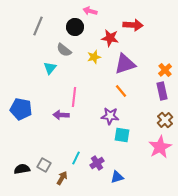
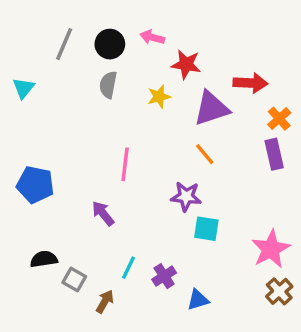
pink arrow: (90, 11) -> (152, 37), moved
red arrow: (133, 25) -> (250, 83), moved
black circle: (75, 27) -> (110, 44), moved
gray semicircle: (64, 50) -> (108, 85), turned 63
cyan triangle: (50, 68) -> (23, 88), moved
purple arrow: (61, 115) -> (103, 213), moved, turned 49
brown cross: (165, 120) -> (279, 291), moved
black semicircle: (22, 169) -> (44, 259), moved

